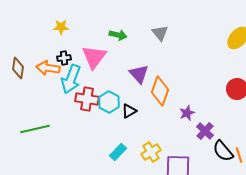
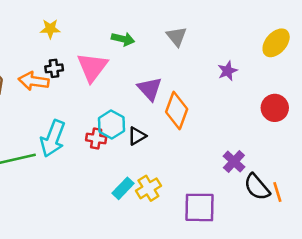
cyan arrow: (71, 79) -> (53, 139), moved
red cross: (87, 99) -> (96, 139), moved, size x0.7
purple star: (187, 113) -> (228, 71), moved
yellow cross: (151, 152) -> (148, 188), moved

